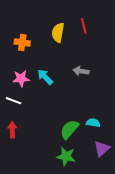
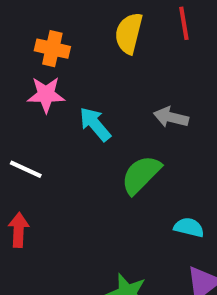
pink star: (21, 79) -> (46, 95), moved
green semicircle: (69, 129) -> (141, 175), moved

